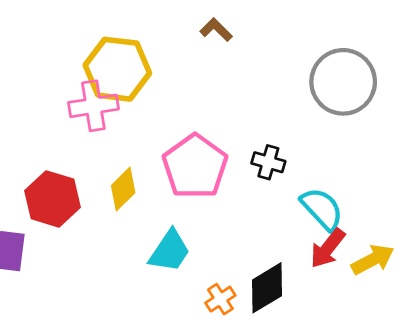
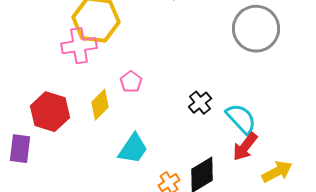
black cross: (268, 162) -> (200, 103), moved, turned 35
pink pentagon: (195, 166) -> (131, 82), moved, size x0.5
yellow arrow: (373, 260) -> (277, 172), moved

